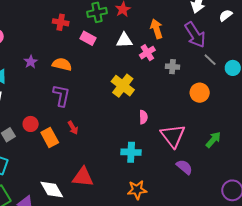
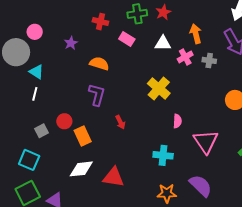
purple star: (31, 62) -> (71, 43), moved
gray cross: (172, 67) -> (209, 60), moved
red arrow: (73, 128) -> (120, 122), moved
purple semicircle: (184, 167) -> (201, 186), moved, size x1.4
white diamond: (52, 190) -> (81, 169), moved, turned -70

